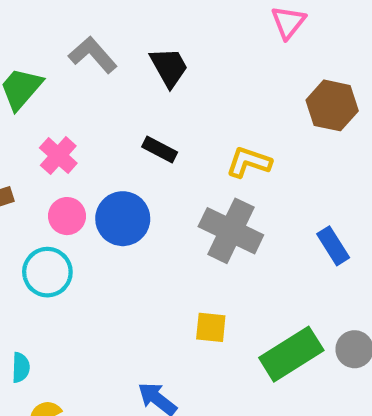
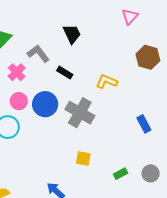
gray L-shape: (93, 55) -> (38, 54), moved
gray cross: (231, 231) -> (80, 113), moved
green rectangle: (291, 354) -> (121, 174), size x0.5

